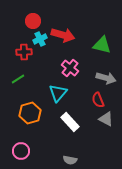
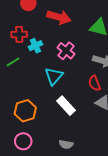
cyan cross: (40, 39) -> (35, 46), moved
orange hexagon: (30, 113) -> (25, 111), moved
pink circle: (21, 151) -> (23, 141), moved

